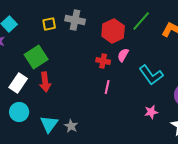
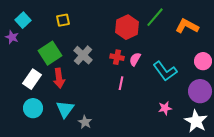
gray cross: (75, 20) -> (83, 55), moved, turned 30
pink semicircle: (123, 55) -> (135, 59), moved
cyan triangle: (49, 124) -> (65, 109), moved

